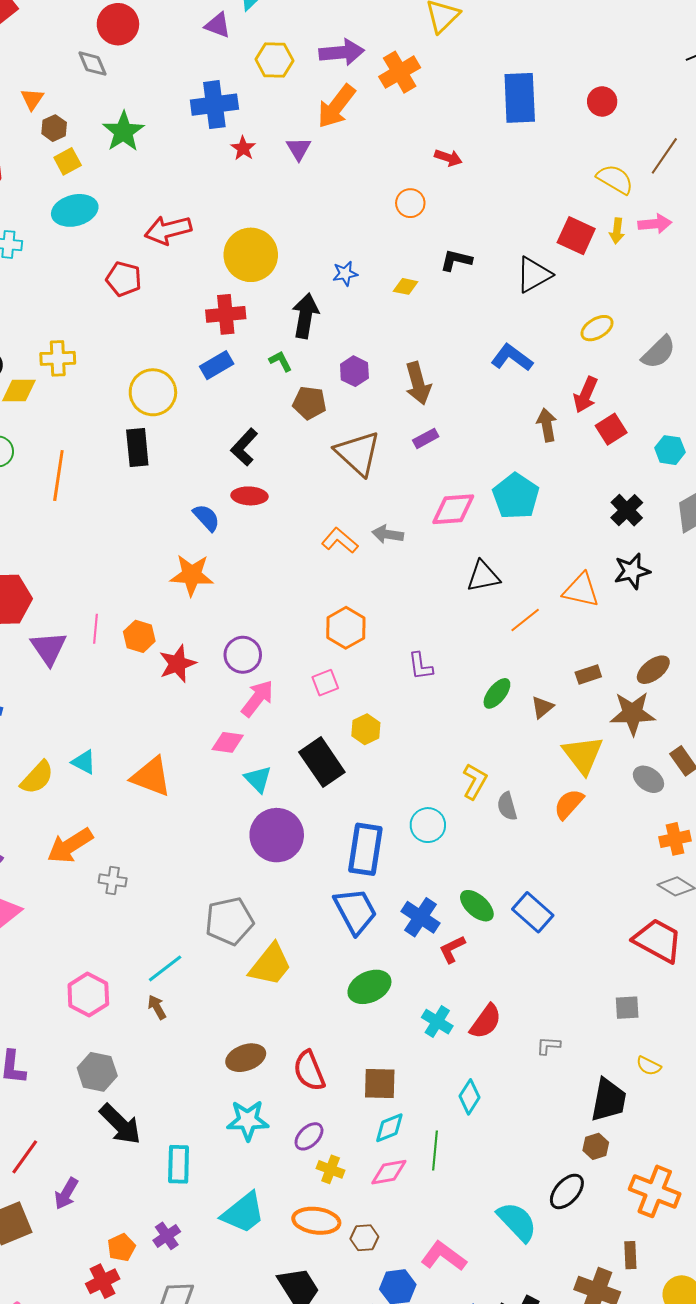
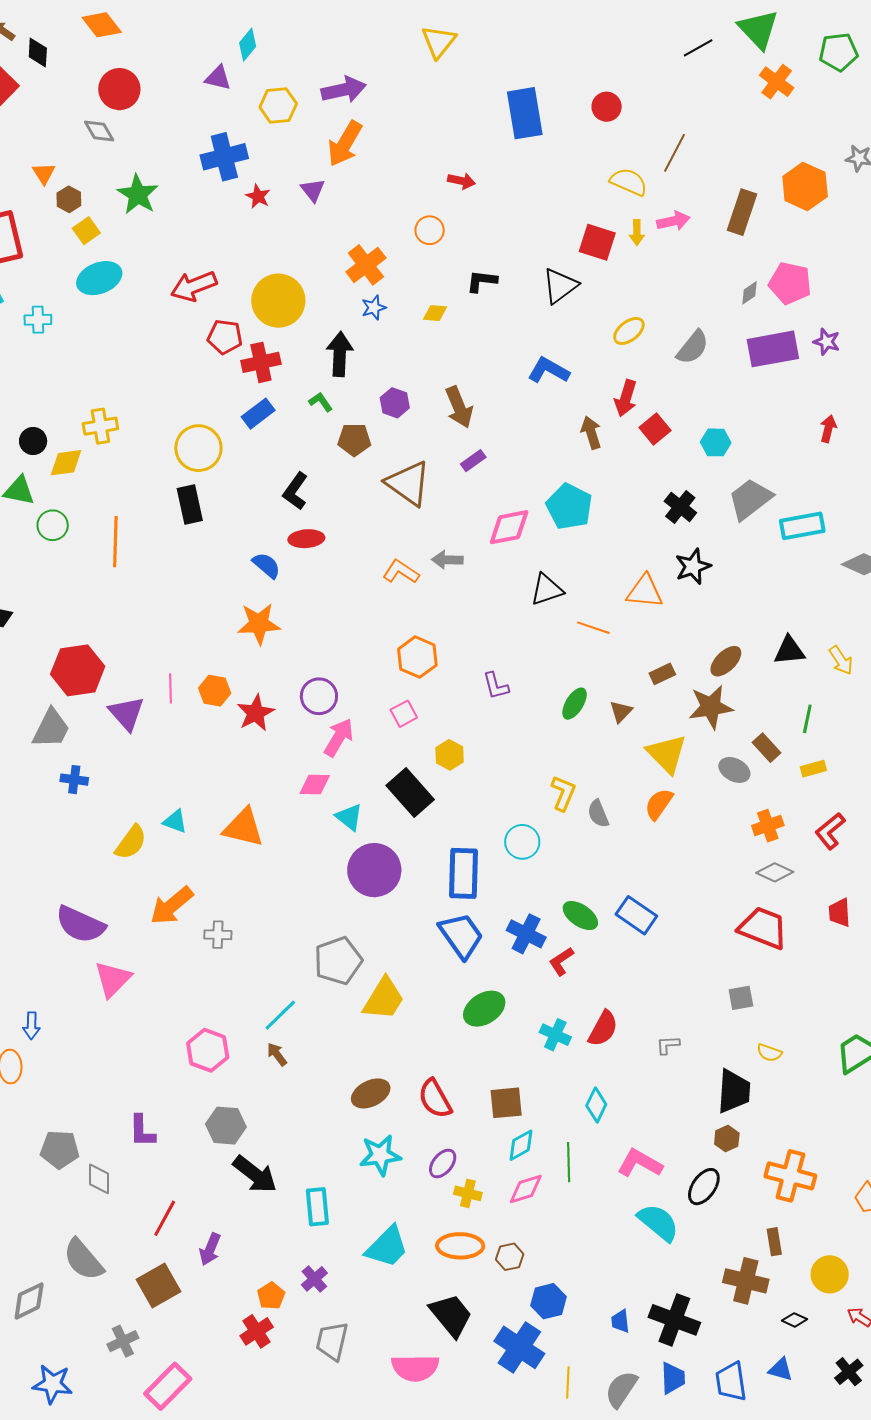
orange cross: (400, 72) -> (366, 265), moved
red pentagon: (124, 279) -> (225, 337), moved
orange line: (525, 620) -> (593, 628), turned 64
pink L-shape: (444, 1256) -> (640, 1163), moved

